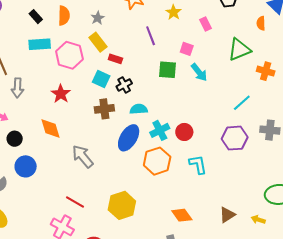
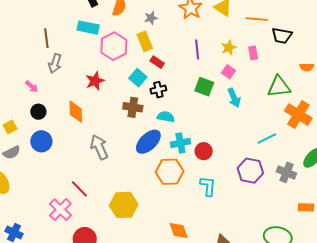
yellow star: (174, 12) -> (229, 48), moved
orange semicircle: (261, 23) -> (307, 67), turned -104
orange cross: (266, 71) -> (298, 115), size x1.5

